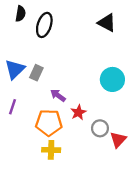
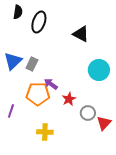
black triangle: (107, 23) -> (81, 34), moved
purple line: (12, 107) -> (11, 111), moved
orange pentagon: (49, 123) -> (38, 94), moved

